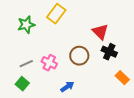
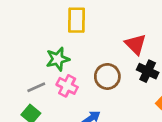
yellow rectangle: (56, 14) -> (76, 20), turned -36
green star: (26, 25) -> (58, 59), moved

